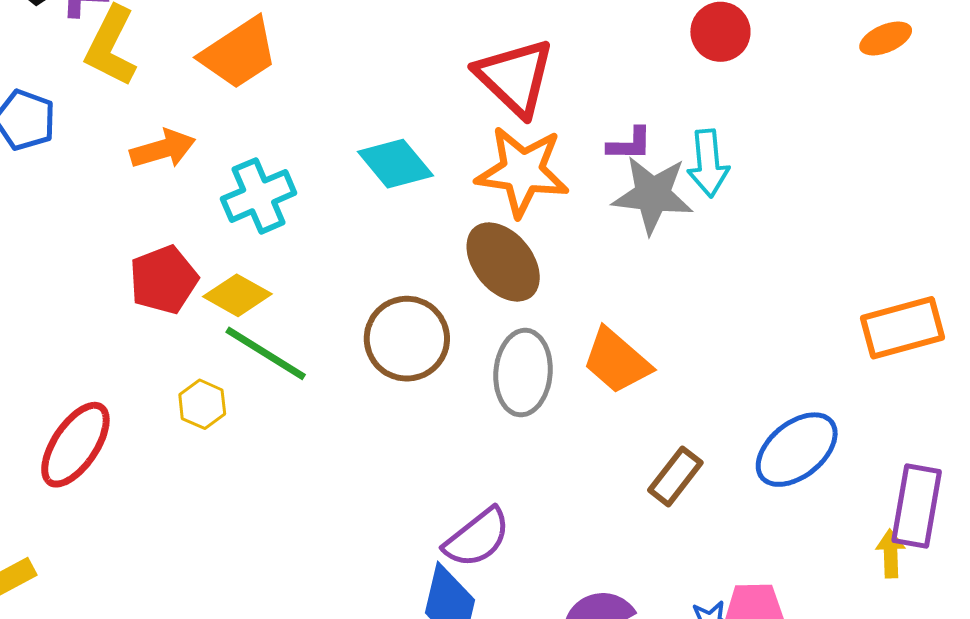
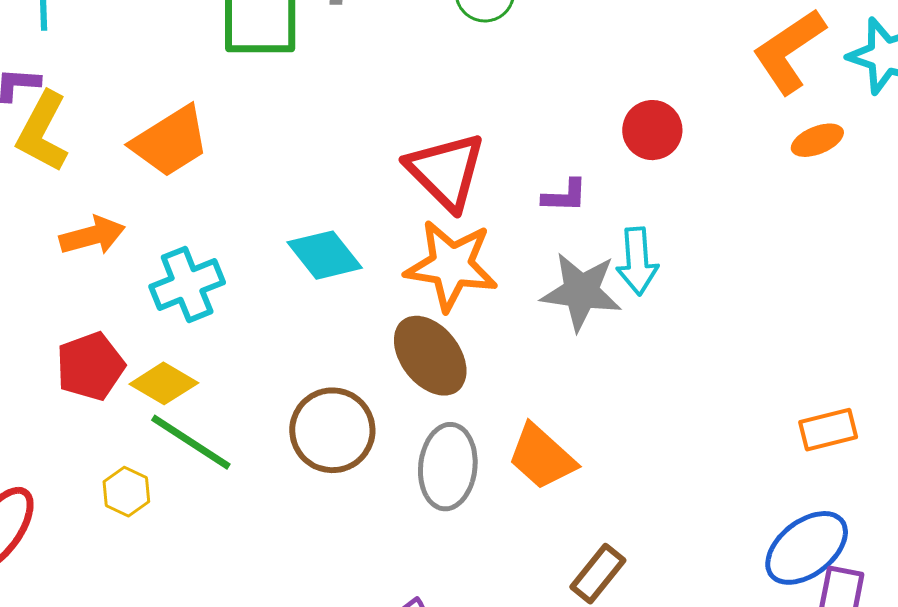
purple L-shape: (630, 144) -> (565, 196), moved
orange rectangle: (903, 328) -> (828, 430), size x0.7
blue ellipse: (797, 450) -> (807, 548), moved

